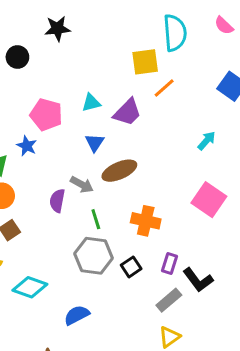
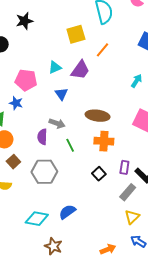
yellow square: (145, 62) -> (76, 34), moved
brown ellipse: (119, 171) -> (98, 116), moved, turned 40
gray hexagon: (94, 256) -> (44, 172), moved
cyan diamond: (30, 287) -> (37, 219), moved

